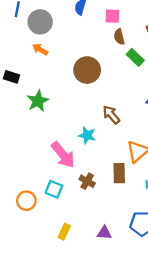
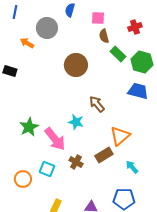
gray circle: (40, 22) -> (47, 28), moved
orange arrow: (40, 49) -> (27, 43), moved
green star: (38, 101) -> (29, 127), moved
brown rectangle: (119, 173) -> (104, 155), turned 60

